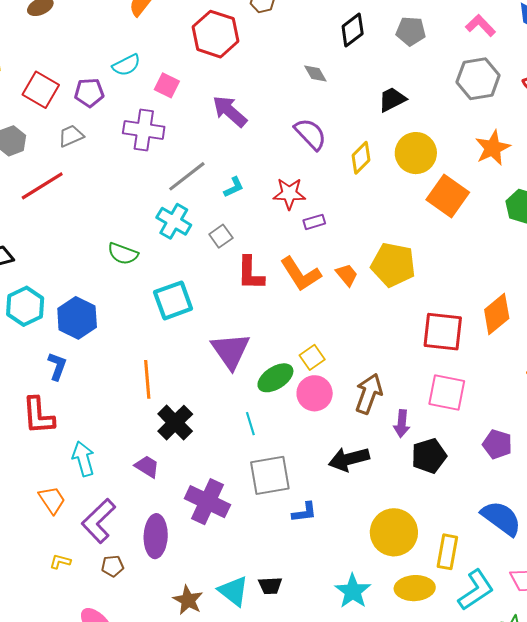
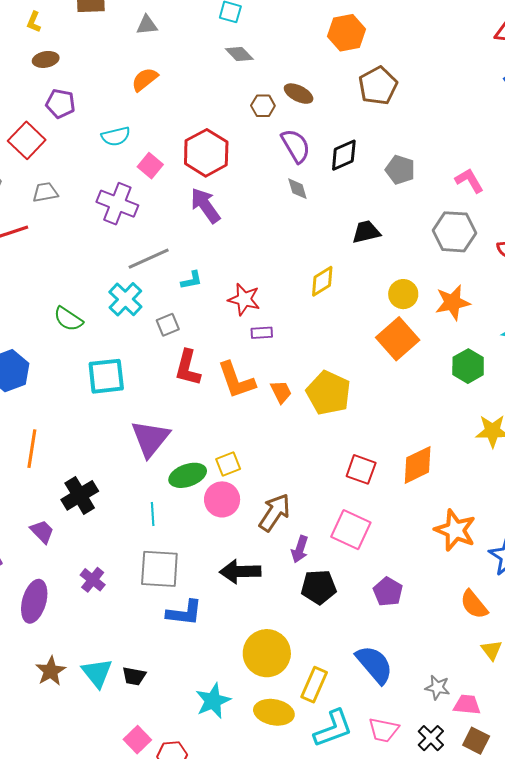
red hexagon: (216, 34) -> (206, 153), moved
purple pentagon: (89, 93) -> (60, 104), moved
purple semicircle: (310, 134) -> (296, 146), moved
yellow circle: (416, 153) -> (403, 294), moved, size x0.7
red square: (443, 332) -> (361, 469), size x0.7
orange line: (147, 379) -> (32, 449), moved
purple cross: (207, 502) -> (93, 580), size x0.6
blue L-shape: (304, 512) -> (184, 613), size x1.4

